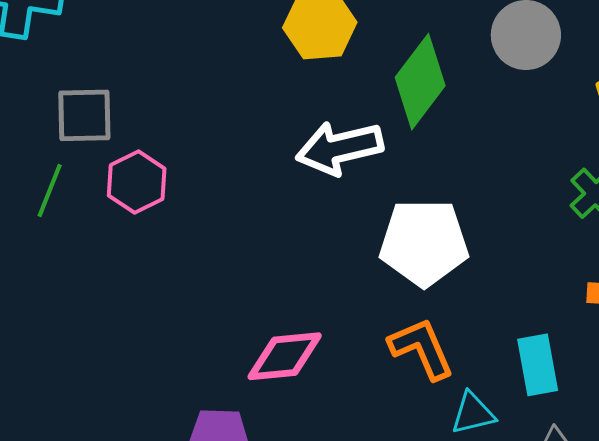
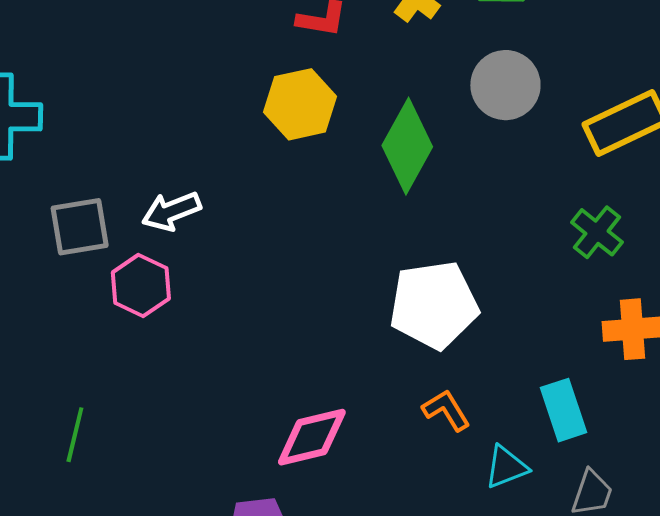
white arrow: (339, 148) -> (171, 211), moved, size x0.7
green line: (50, 190) -> (75, 435), moved
orange L-shape: (422, 349) -> (446, 410), size x0.7

